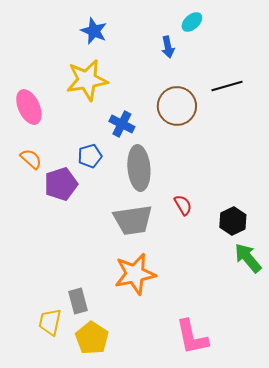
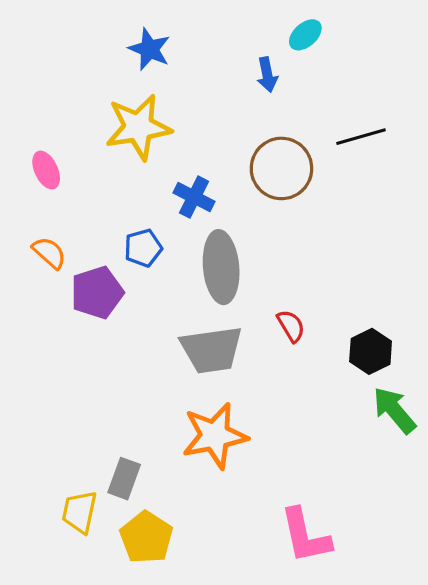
pink ellipse: (29, 107) -> (46, 170), size x0.7
gray rectangle: (78, 301) -> (124, 479), turned 35

